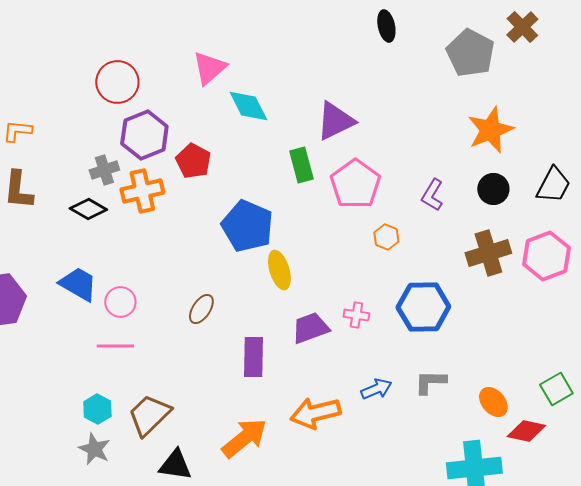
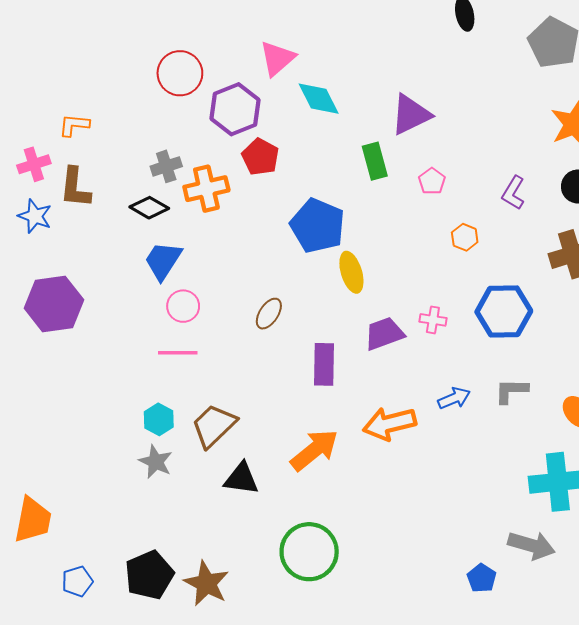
purple hexagon: (144, 135) -> (235, 109), moved
pink pentagon: (355, 184) -> (432, 181), size x0.5
blue trapezoid: (78, 284) -> (163, 261), moved, turned -87

